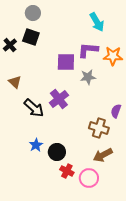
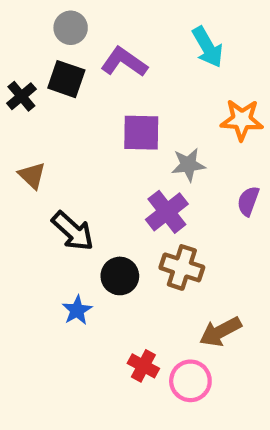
purple L-shape: (88, 50) -> (124, 62), moved, turned 30
purple cross: (59, 99) -> (167, 212), moved
purple semicircle: (116, 111) -> (248, 201), moved
brown cross: (99, 128) -> (182, 267), moved
black circle: (57, 152) -> (120, 276), moved

